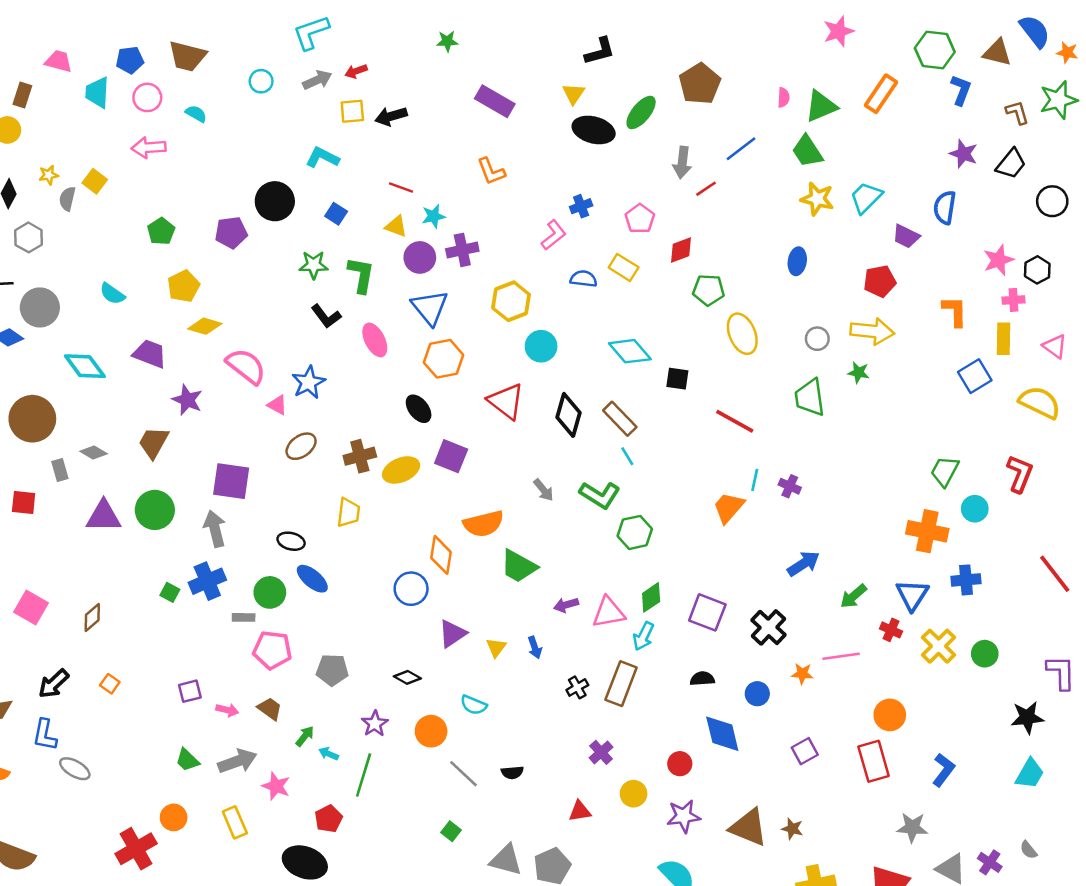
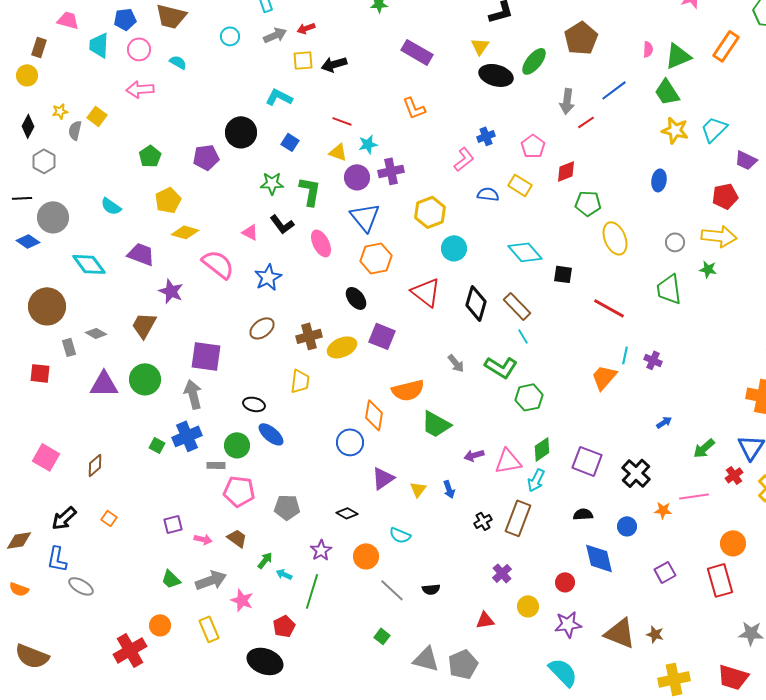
pink triangle: (277, 405) -> (250, 232), moved
blue arrow: (804, 564) -> (664, 422), size x0.6
red cross: (891, 630) -> (734, 475), turned 30

